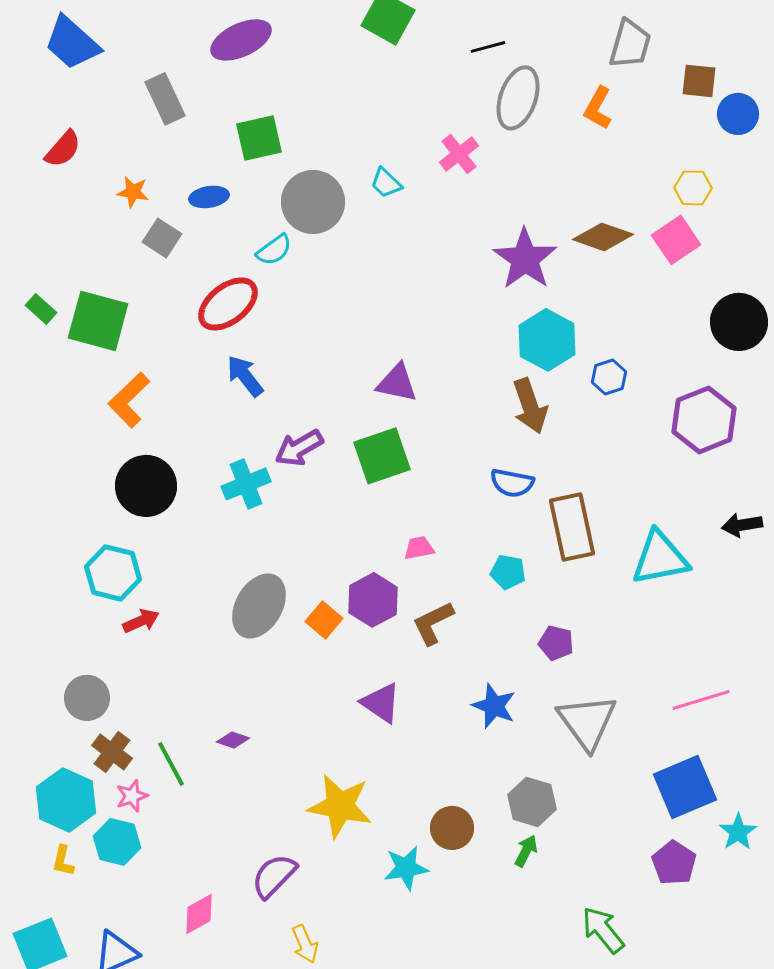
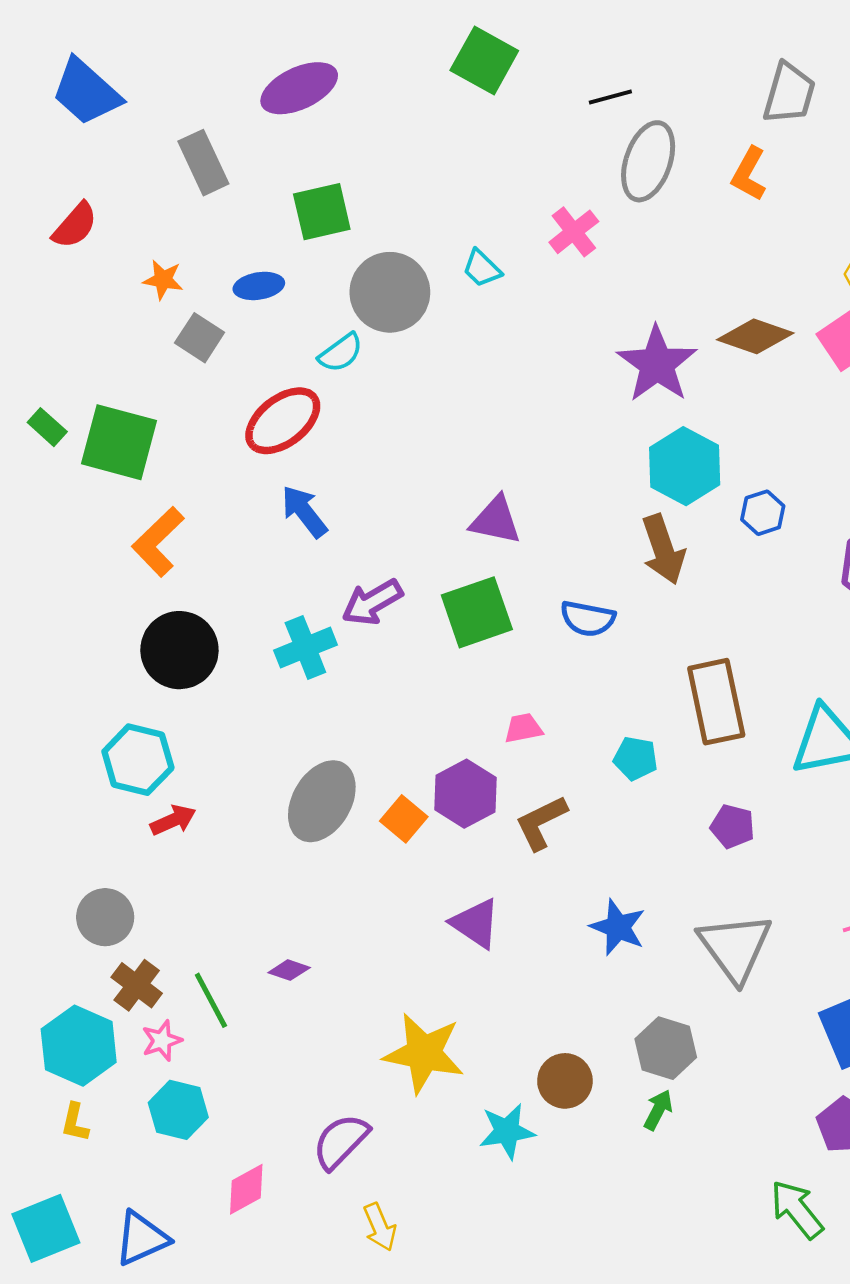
blue semicircle: (512, 483) -> (588, 619), moved
purple pentagon: (556, 643) -> (733, 826), moved
cyan hexagon: (117, 842) -> (178, 1110), moved
green arrow: (603, 930) -> (797, 1209), moved

